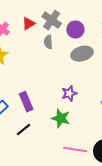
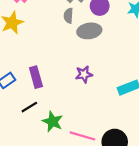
gray ellipse: (82, 54) -> (89, 31), moved
green star: (61, 118) -> (53, 122), moved

